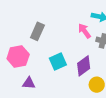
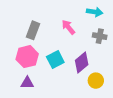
pink arrow: (84, 31) -> (68, 27), moved
pink hexagon: (18, 56) -> (27, 57), moved

